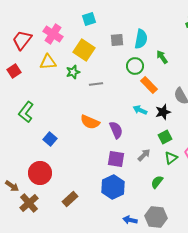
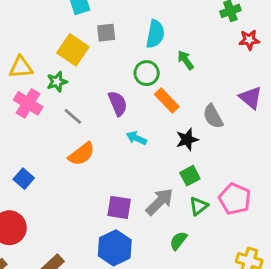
pink cross: (53, 34) -> (28, 103), moved
gray square: (117, 40) -> (106, 33), moved
gray line: (96, 84) -> (73, 116), moved, turned 48
cyan arrow: (140, 110) -> (136, 138), moved
orange semicircle: (90, 122) -> (82, 154), turned -60
purple semicircle: (116, 130) -> (118, 103), moved
gray arrow: (144, 155) -> (160, 202), size x1.5

